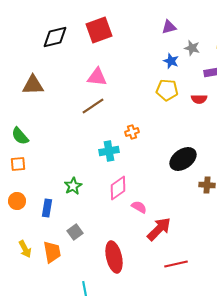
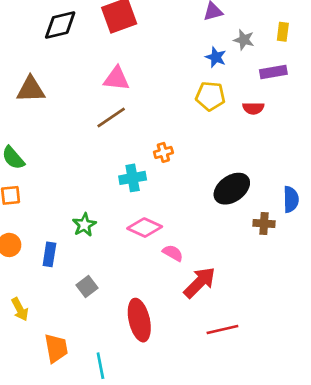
pink diamond: (118, 188) -> (145, 228), turned 60
orange trapezoid: (52, 252) -> (56, 348), moved

